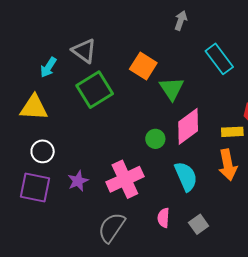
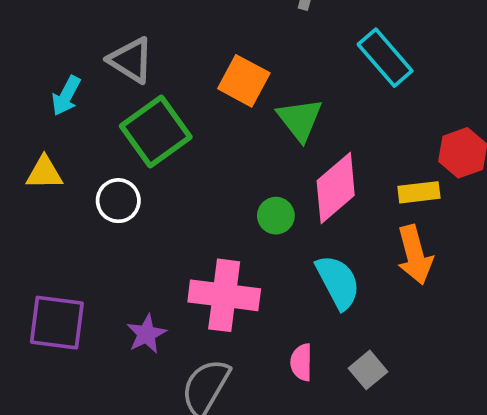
yellow triangle: (34, 108) -> (44, 173), size x0.7
white circle: (43, 151) -> (118, 201), moved
pink cross: (125, 179) -> (224, 295), turned 36
purple star: (78, 181) -> (146, 334), moved

